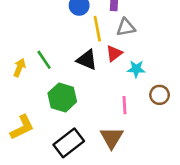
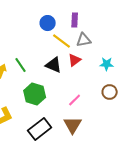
yellow line: (97, 29) -> (62, 41), turned -42
cyan star: (136, 69) -> (107, 64), moved
pink line: (125, 105) -> (75, 100), moved, turned 48

